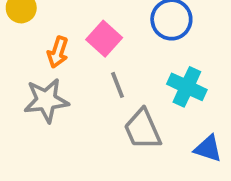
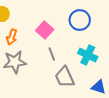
orange arrow: (58, 52) -> (12, 37), moved

